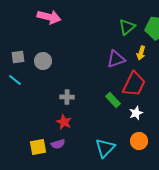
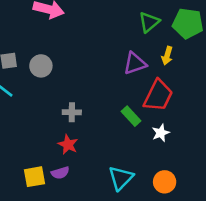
orange circle: (139, 141) -> (165, 182), moved

